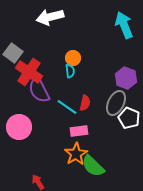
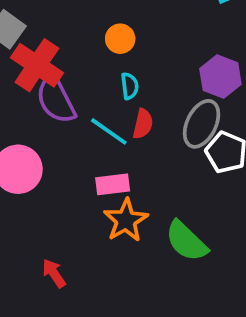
cyan semicircle: (70, 71) -> (130, 86), moved
pink rectangle: (79, 131) -> (113, 184), moved
green semicircle: (93, 166) -> (186, 241), moved

